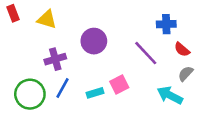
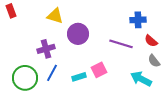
yellow triangle: (47, 19) -> (55, 16), moved
purple line: (146, 53) -> (121, 44), turned -30
gray semicircle: (186, 74) -> (154, 61), turned -80

